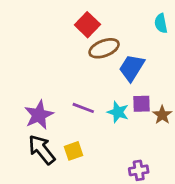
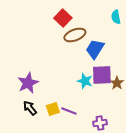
purple square: (141, 104) -> (102, 75), size x1.5
purple line: (83, 108) -> (69, 111), moved
black arrow: (42, 150) -> (30, 108), size x0.7

